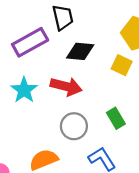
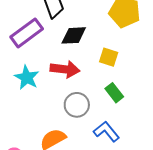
yellow square: (122, 65) -> (109, 57), moved

